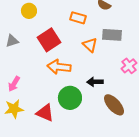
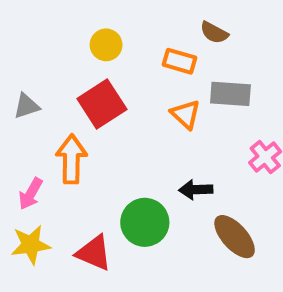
yellow circle: (29, 11) -> (106, 45), moved
orange rectangle: (78, 18) -> (179, 61), moved
orange arrow: (59, 67) -> (71, 159), moved, turned 85

